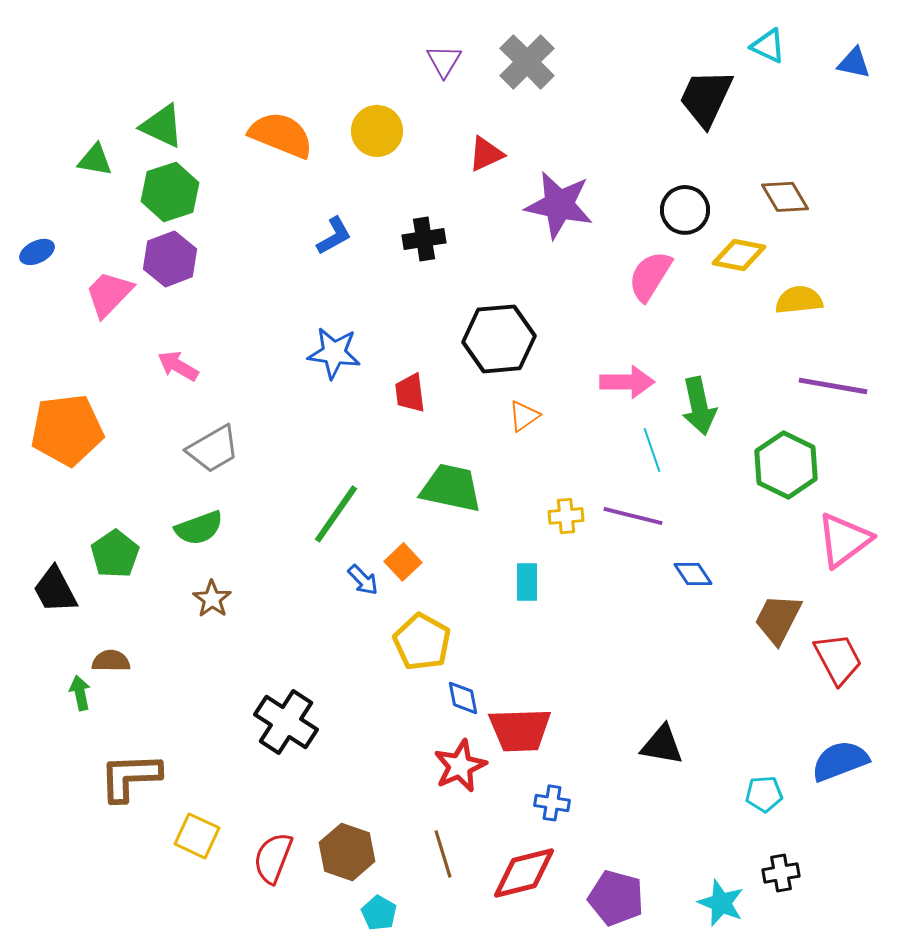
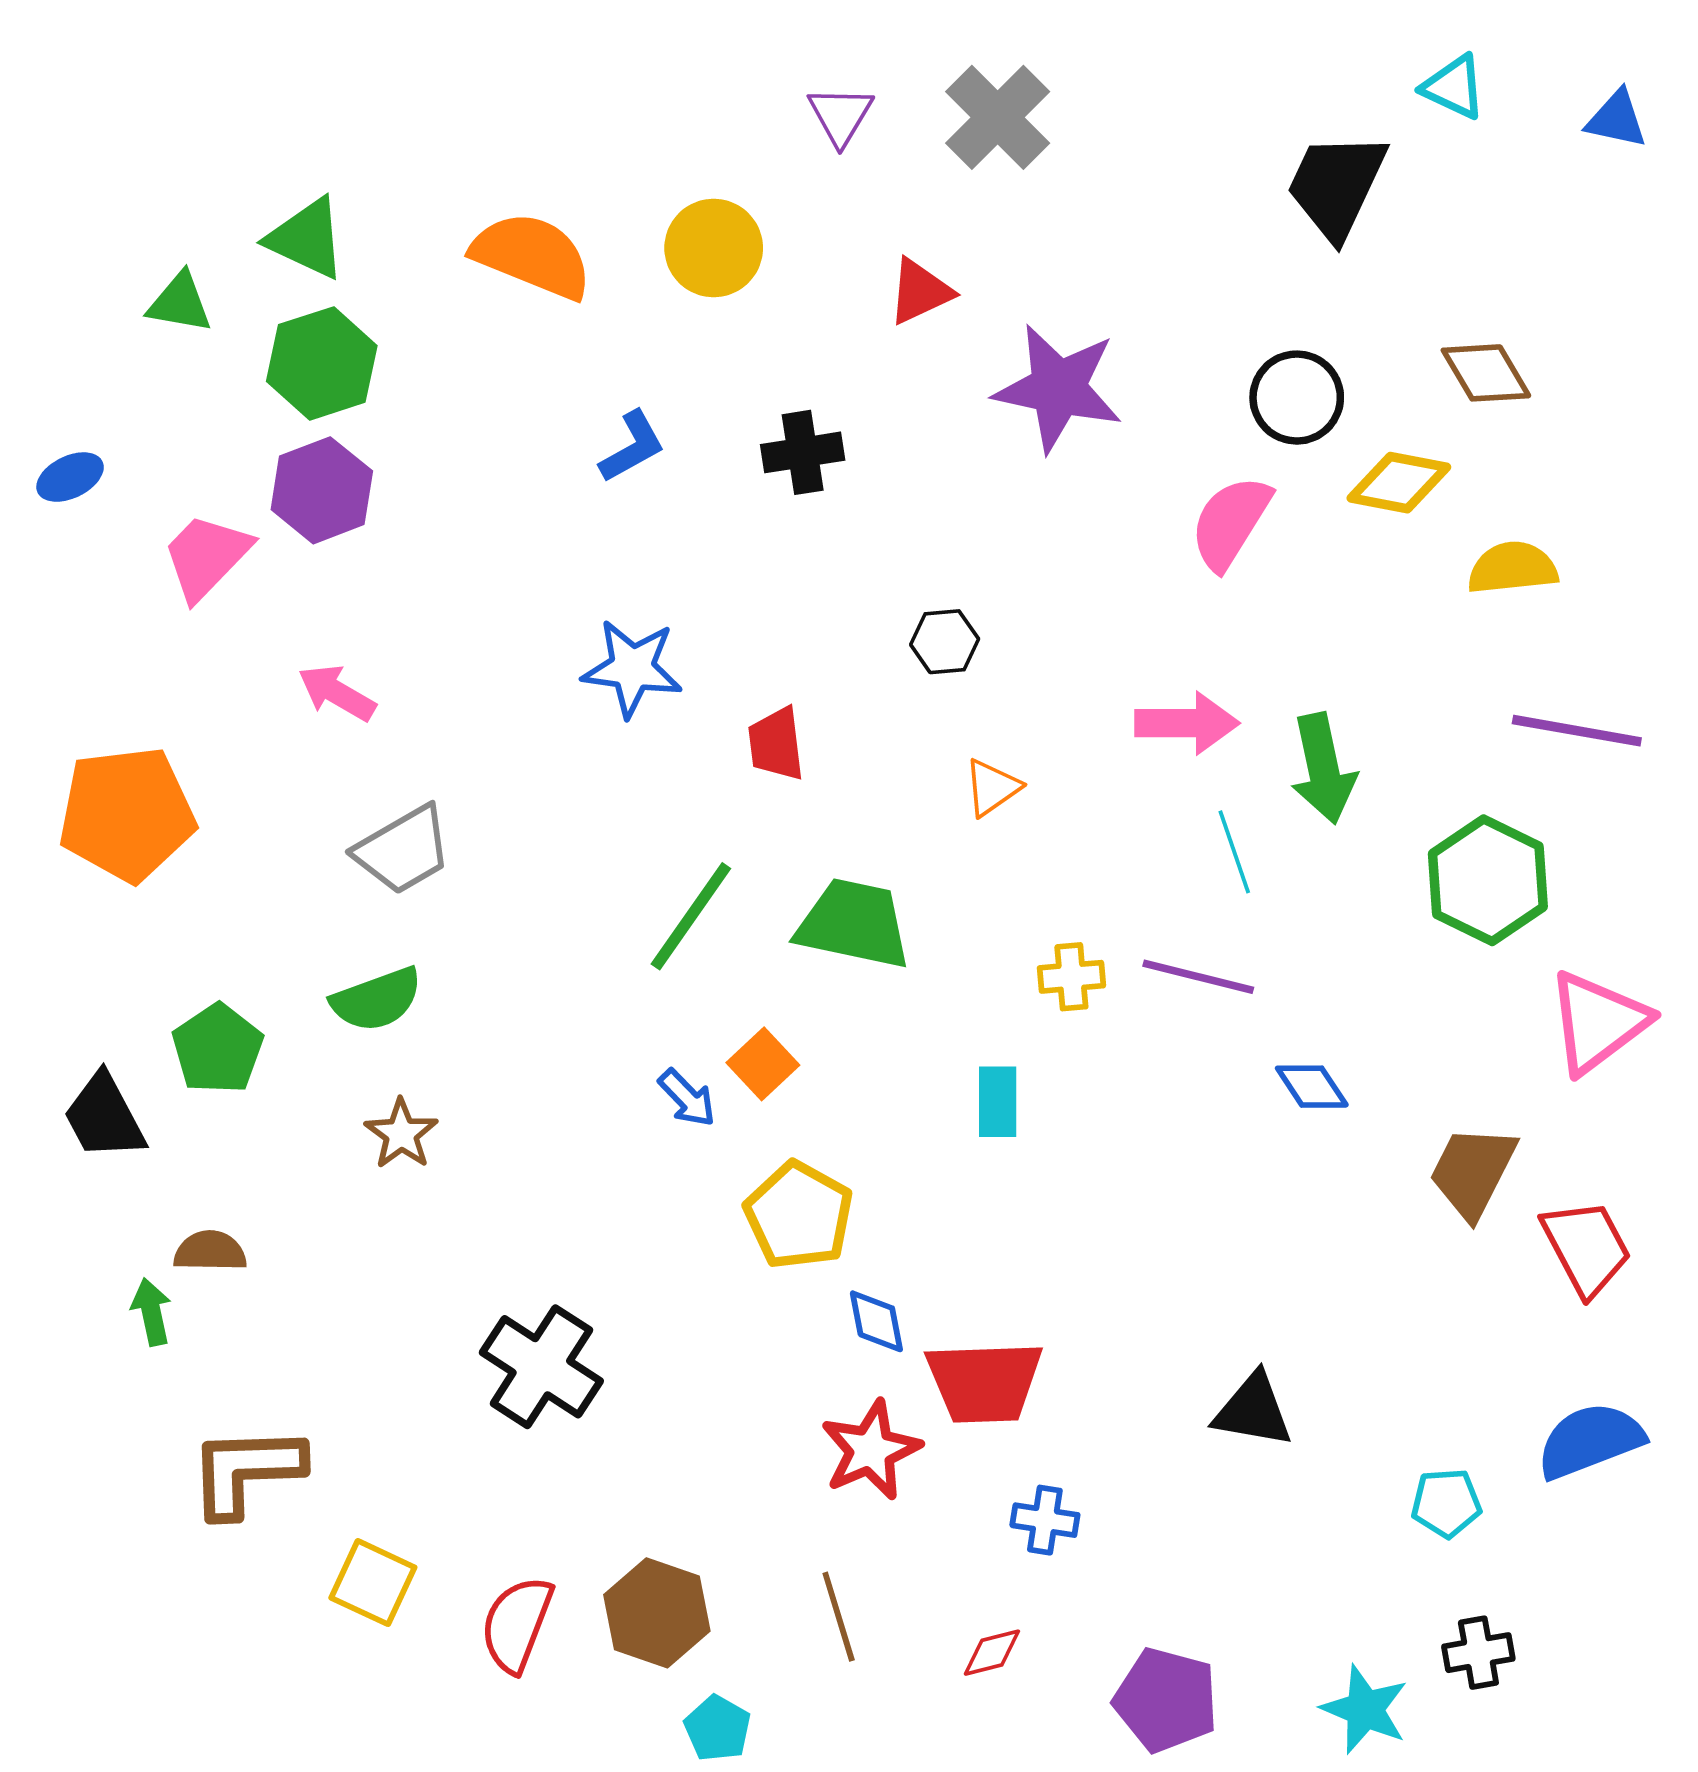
black hexagon: (499, 339) -> (945, 642), size x0.5
green line: (336, 514) -> (691, 916), moved
red diamond: (524, 873) -> (992, 1653), size x0.5

